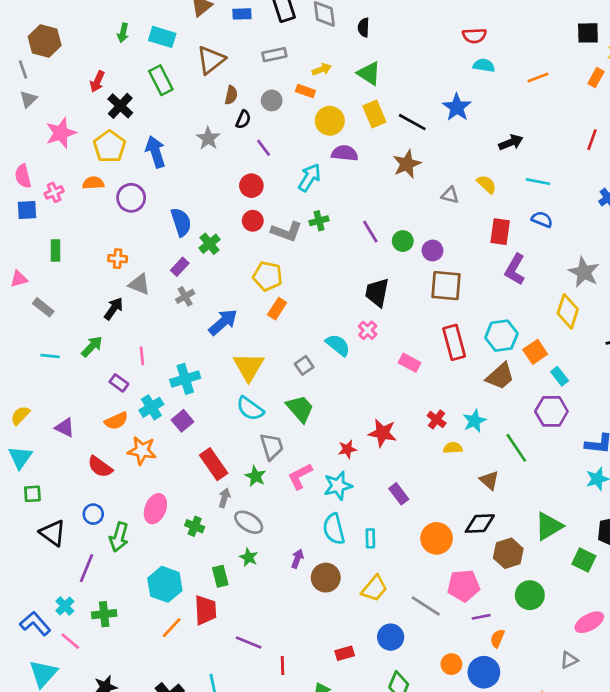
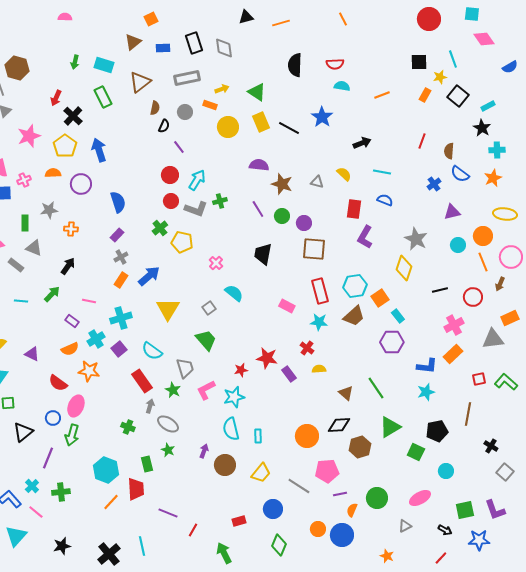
black semicircle: (364, 27) -> (295, 65), moved, size x1.6
gray rectangle: (274, 55) -> (187, 78), size x1.4
gray star: (208, 138) -> (49, 210), moved, turned 30
purple semicircle: (345, 153) -> (259, 165), moved
brown star: (407, 164) -> (282, 184), moved, turned -30
cyan arrow: (310, 178) -> (197, 180), moved
green cross: (209, 244) -> (160, 228), moved
gray triangle: (139, 284) -> (34, 248), moved
orange rectangle: (277, 309) -> (121, 280), moved
pink cross: (368, 330) -> (216, 263), moved
pink line: (142, 356) -> (89, 301), turned -72
cyan semicircle: (250, 409) -> (152, 351), moved
cyan star: (474, 421) -> (319, 322), moved, turned 30
green line: (516, 448) -> (376, 388), moved
purple rectangle: (399, 494) -> (289, 374), moved
pink ellipse: (155, 509) -> (76, 406), moved
black triangle: (53, 533) -> (23, 432), turned 45
green circle: (530, 595) -> (377, 498), moved
red line: (282, 665) -> (193, 530), turned 32

